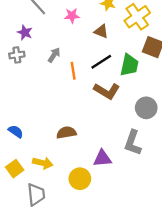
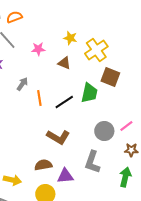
black line: (101, 62) -> (64, 102), moved
brown L-shape: (107, 91) -> (58, 137), moved
brown semicircle: (66, 133) -> (43, 165), moved

